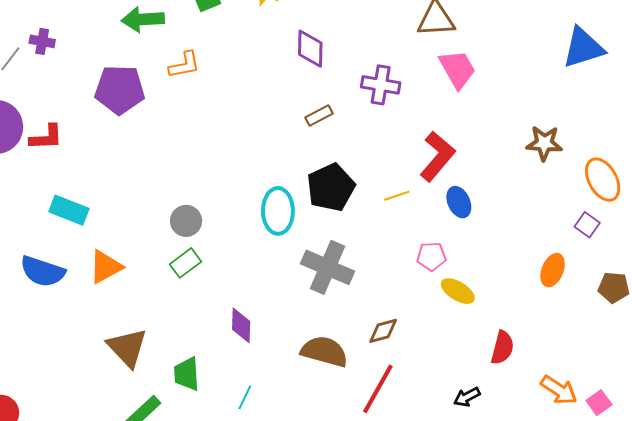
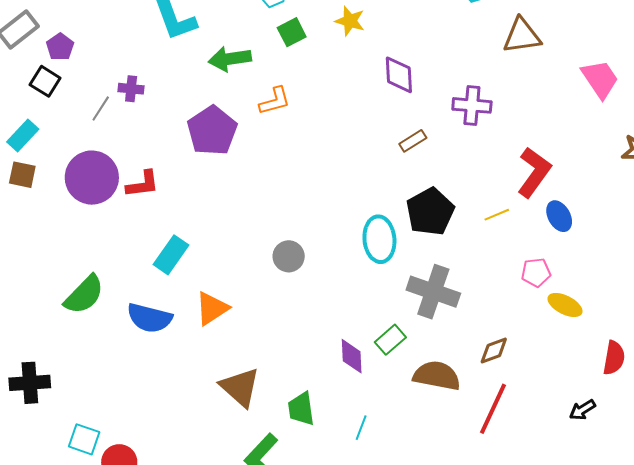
pink trapezoid: (457, 69) -> (600, 79), moved
purple pentagon: (120, 90) -> (212, 131), turned -30
cyan rectangle: (69, 210) -> (171, 255), turned -72
green rectangle: (185, 263) -> (390, 340), moved

